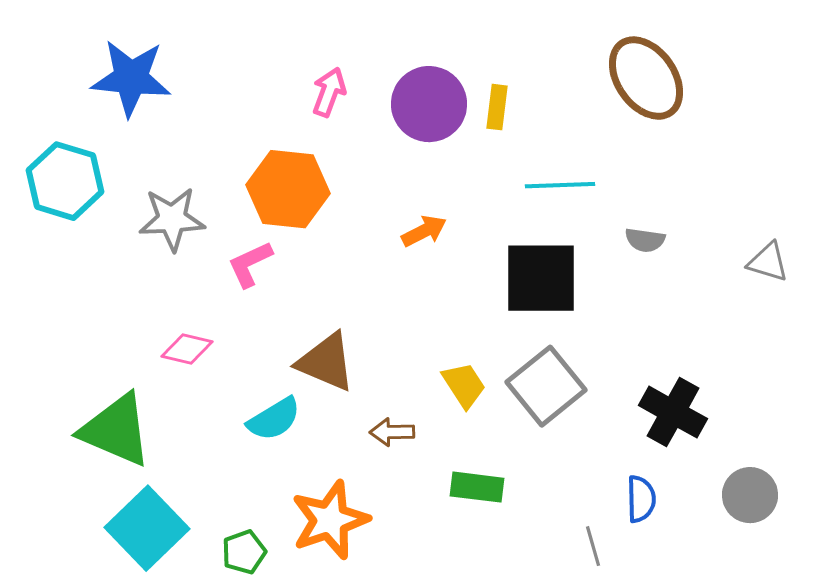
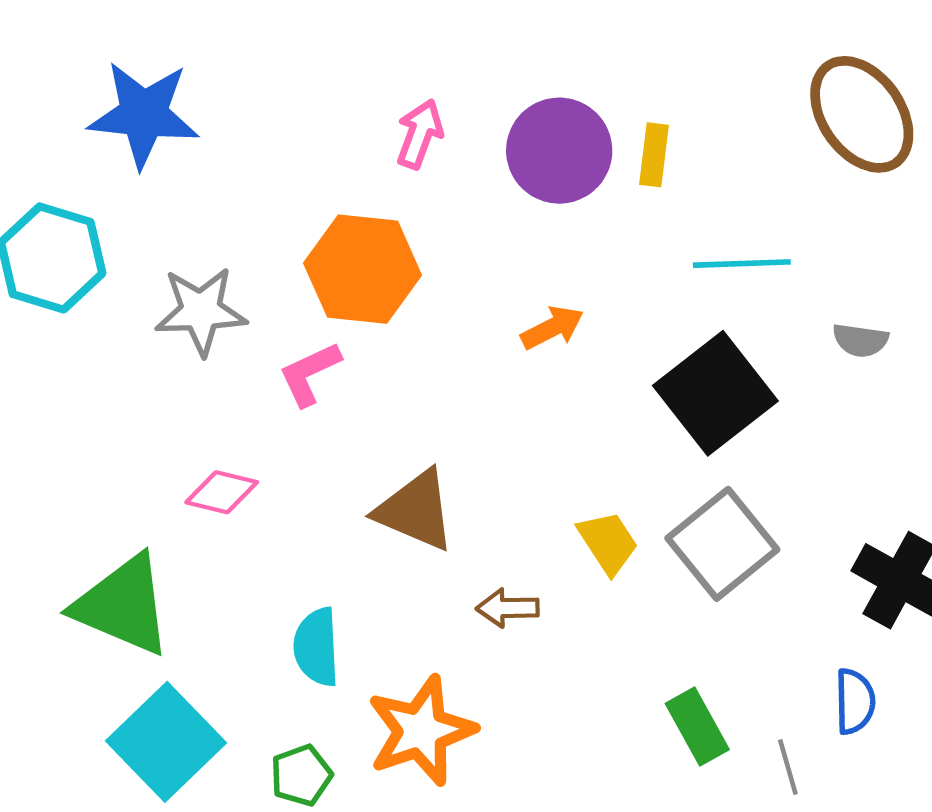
black square: (541, 278) -> (715, 393), turned -38
cyan semicircle: (274, 419) -> (317, 647), moved, turned 118
green rectangle: (477, 487) -> (697, 727), moved, turned 54

